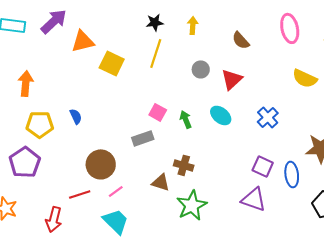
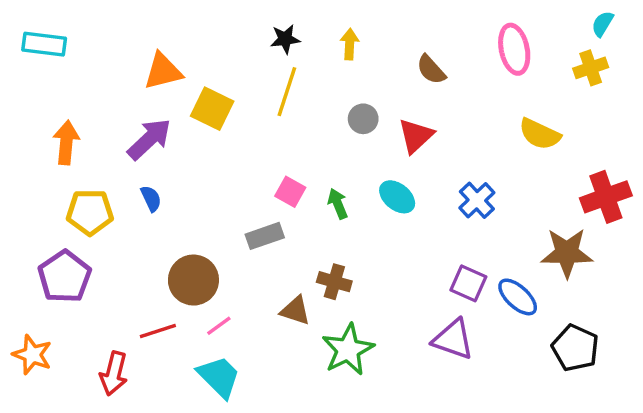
purple arrow: (54, 21) -> (149, 139), moved
blue ellipse: (292, 174) -> (518, 297), turned -40

